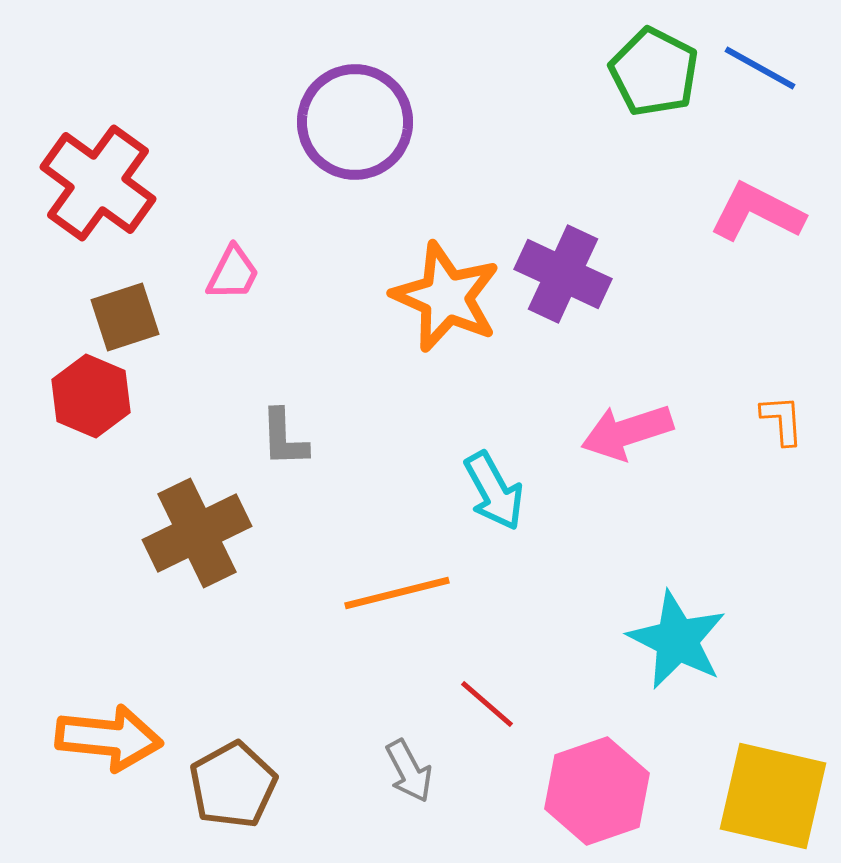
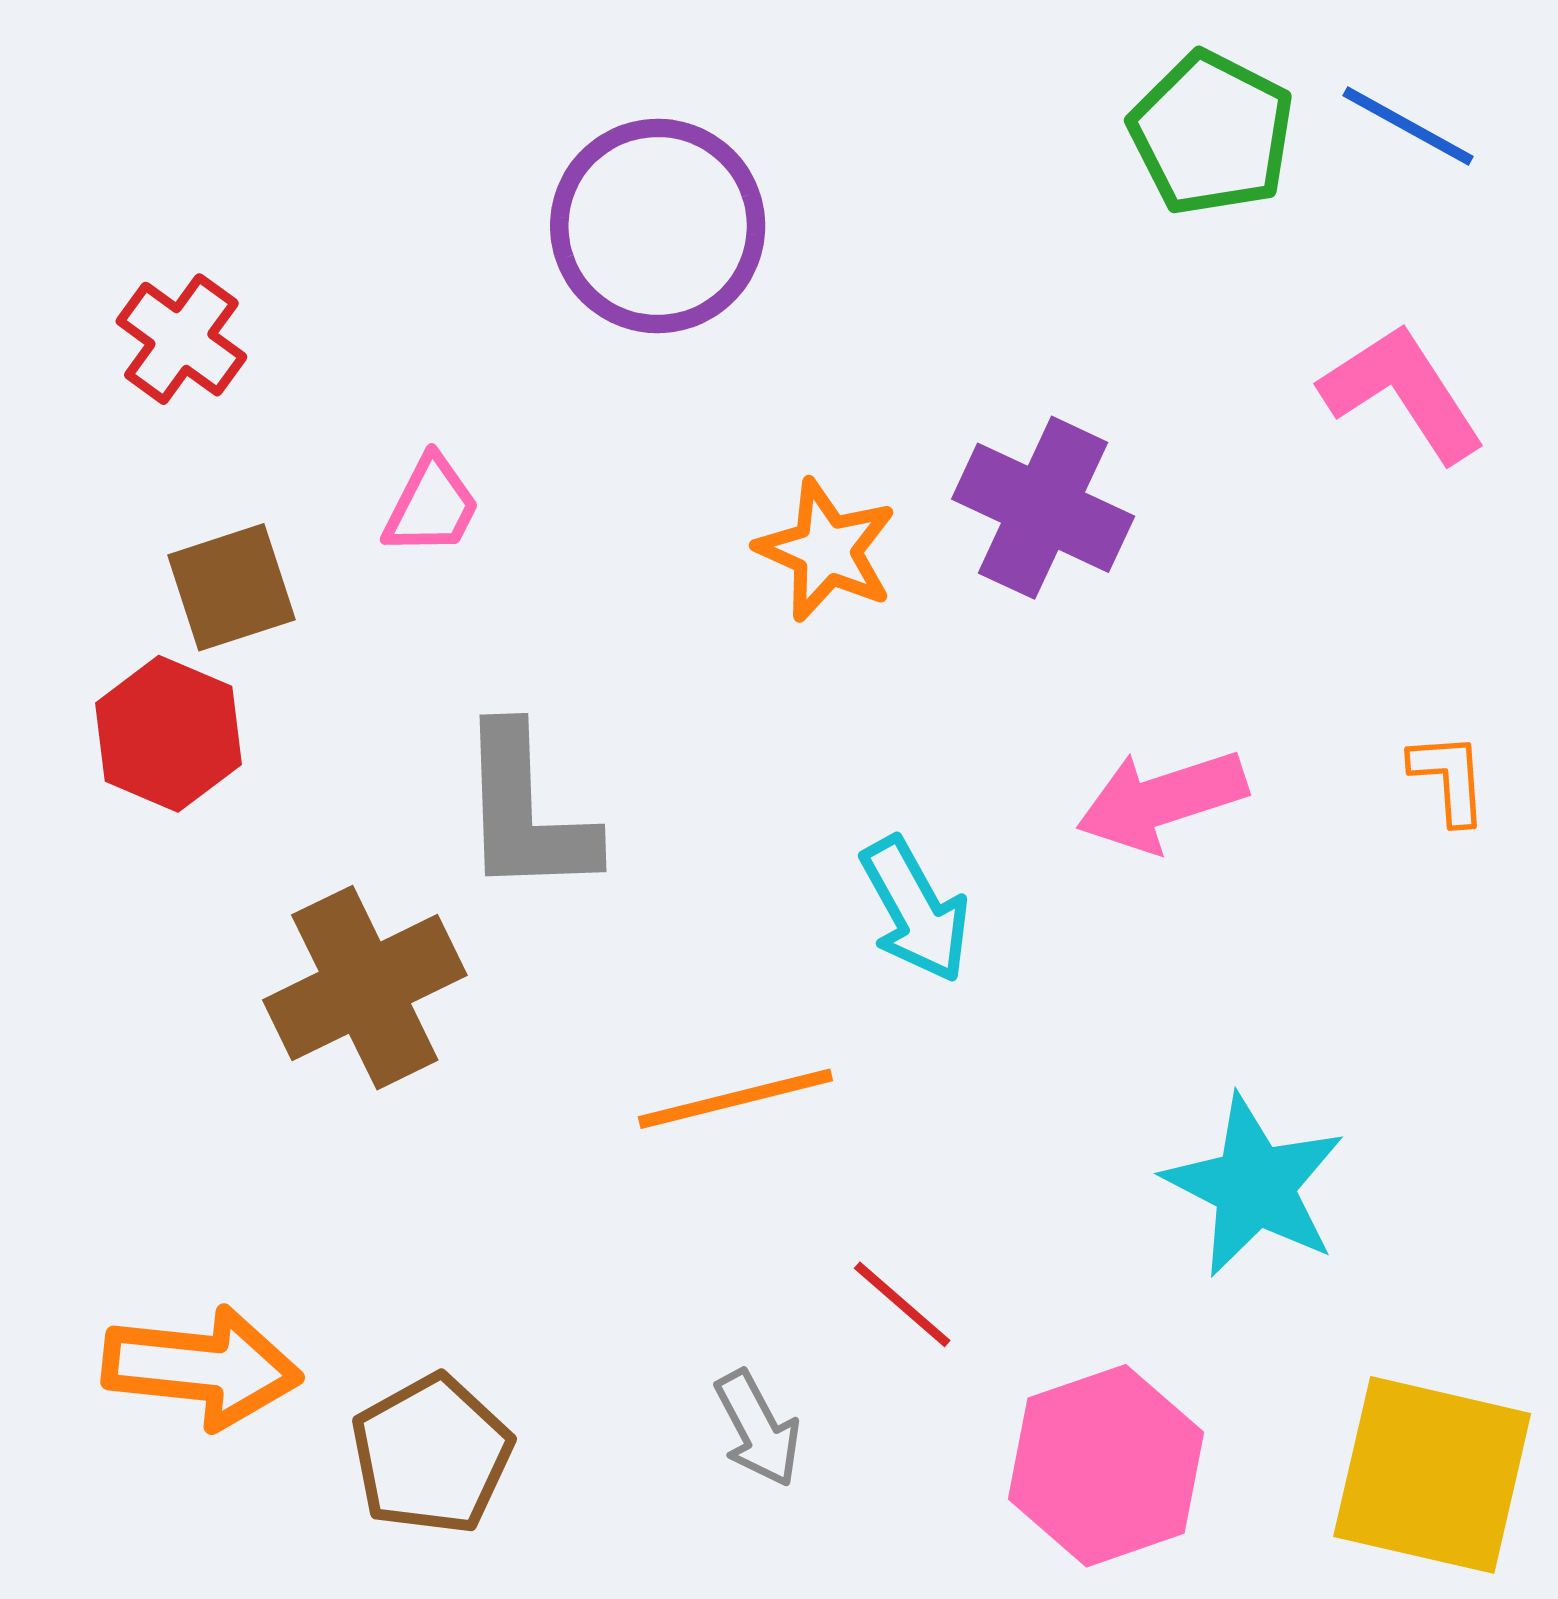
red cross: (98, 183) -> (181, 339), size x0.6
pink L-shape: (757, 212) -> (1403, 393), turned 30
orange star: (446, 297) -> (826, 550), size x0.7
gray L-shape: (284, 438) -> (526, 812), size x1.6

